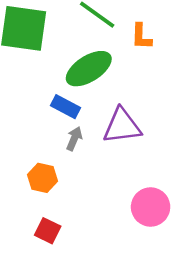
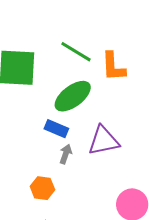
orange L-shape: (141, 37) -> (113, 67), size x1.4

